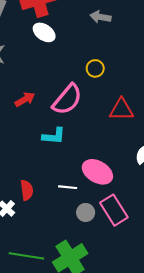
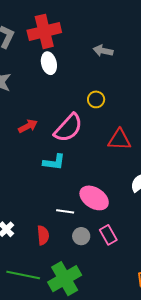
white ellipse: (44, 32) -> (49, 63), turned 40
red semicircle: (27, 190) -> (43, 235), moved
pink rectangle: (114, 210) -> (108, 235), size x0.7

